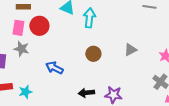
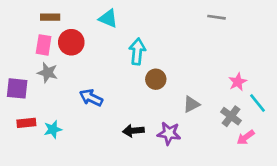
cyan arrow: (89, 18) -> (137, 51), moved
gray triangle: (130, 50) -> (191, 104), moved
brown circle: (93, 54) -> (156, 79), moved

